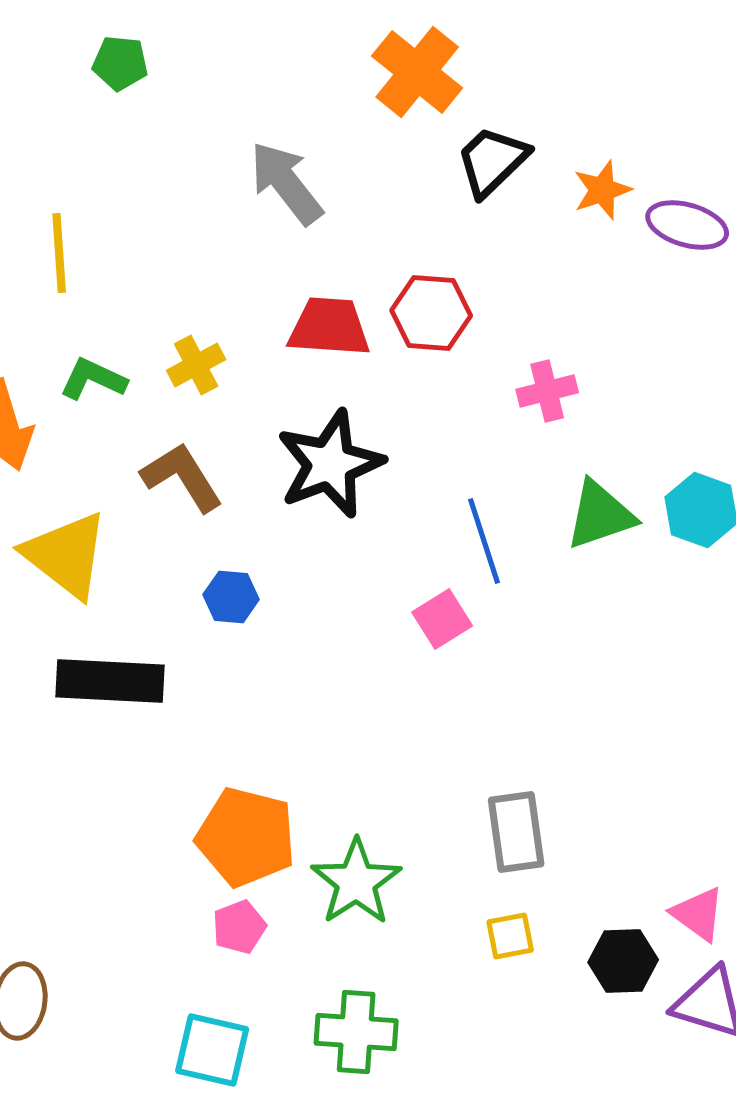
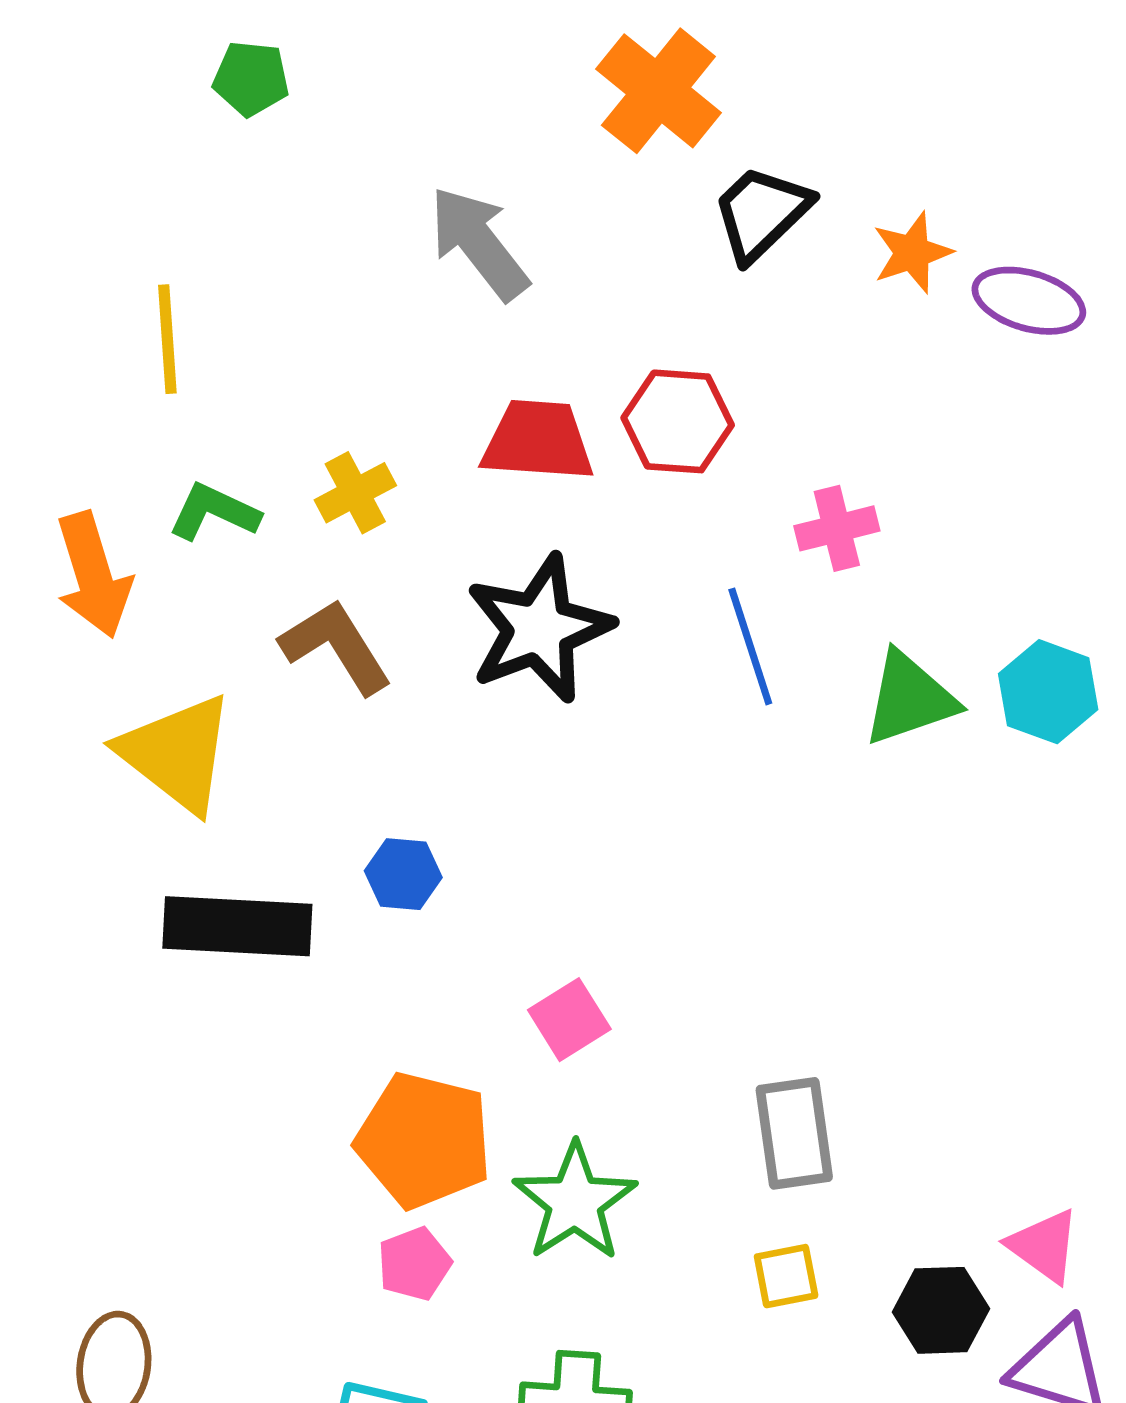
blue line: (484, 541) -> (750, 646), moved
blue hexagon: (231, 597) -> (403, 874), moved
pink square: (442, 619) -> (569, 1020), moved

